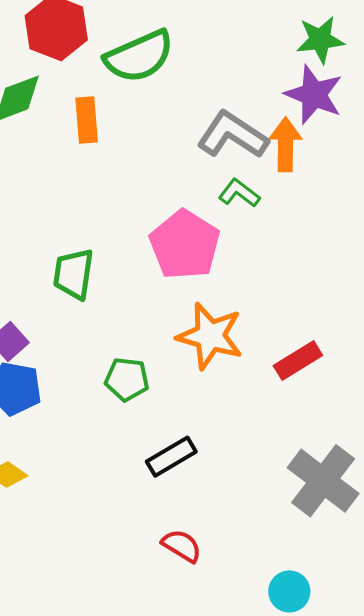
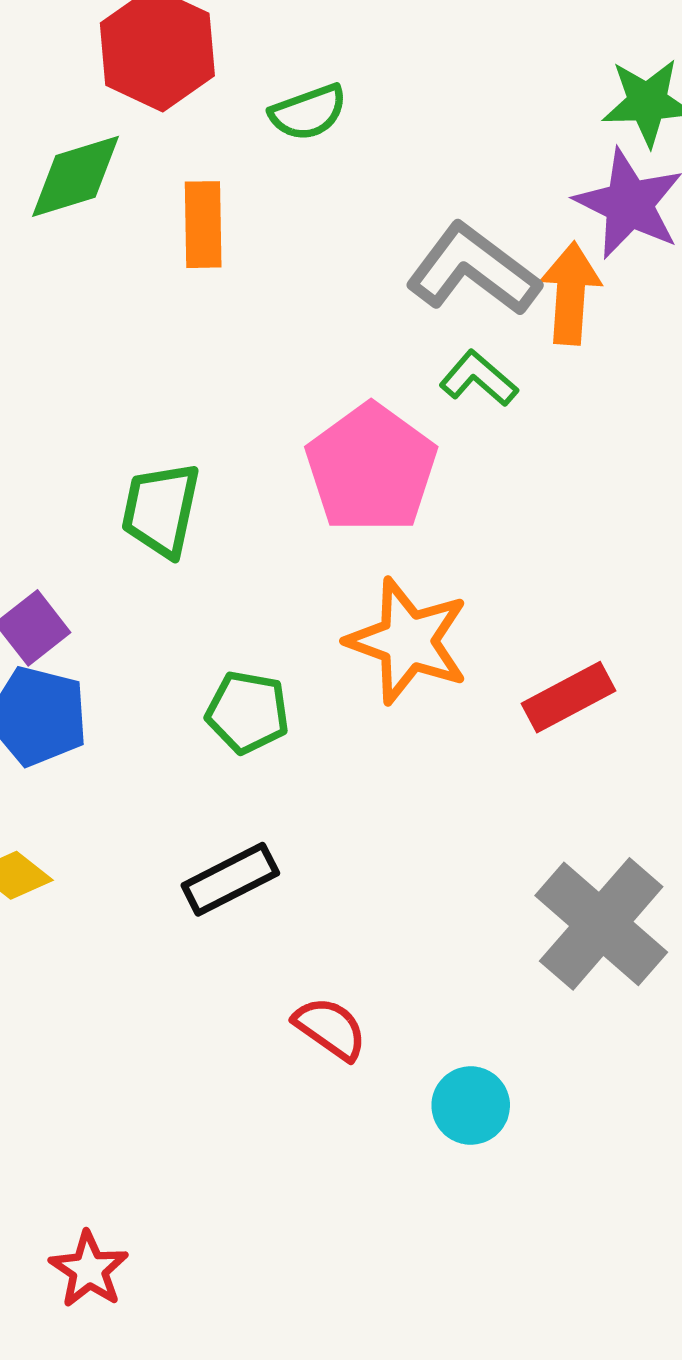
green semicircle: (139, 56) -> (308, 112), size x0.6
black rectangle: (171, 457) -> (230, 879), moved
cyan circle: (289, 591) -> (471, 1105), moved

